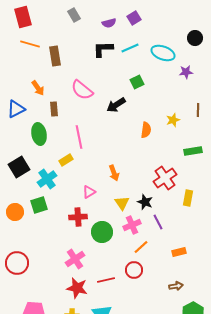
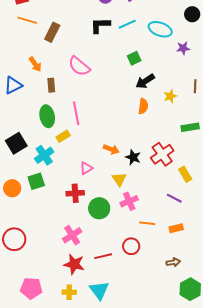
brown rectangle: (55, 56) -> (52, 32), turned 36
black arrow: (116, 105) -> (145, 81), moved
green ellipse: (39, 134) -> (47, 116), moved
orange arrow: (114, 173) -> (111, 149), turned -49
yellow rectangle: (188, 198) -> (185, 174), turned -42
black star: (145, 202) -> (133, 157), moved
purple line: (158, 222) -> (174, 198), moved, turned -35
orange line: (141, 247) -> (147, 223), moved, turned 49

